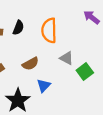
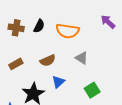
orange semicircle: (49, 30) -> (68, 31), turned -85
green square: (85, 71) -> (92, 90), moved

